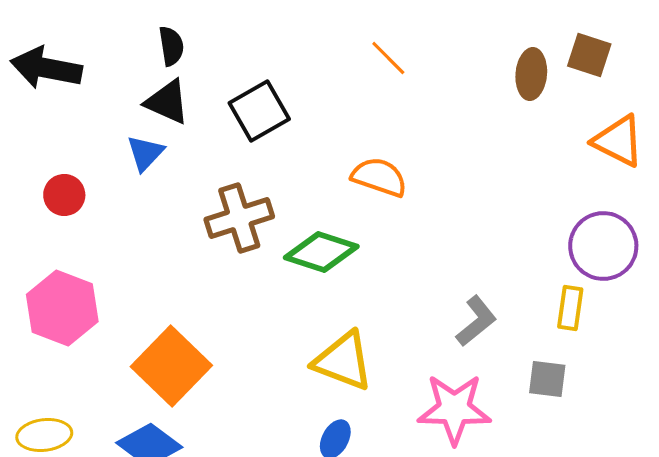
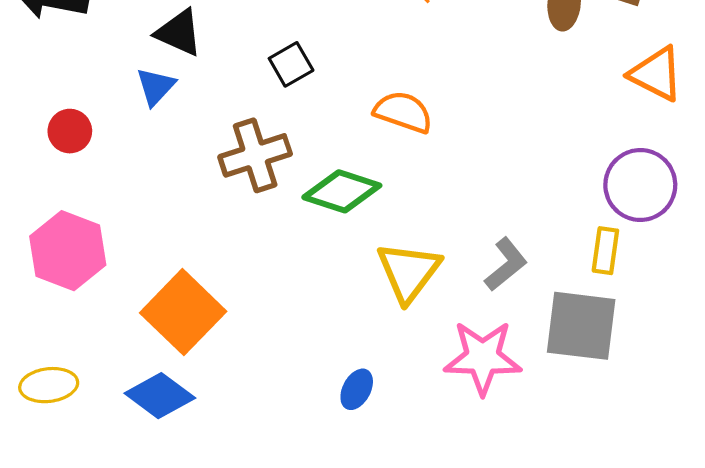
black square: (259, 111) -> (291, 64), moved, size x0.7
yellow triangle: (343, 361) -> (409, 272), moved, turned 46
gray square: (547, 379) -> (581, 326), size x1.8

